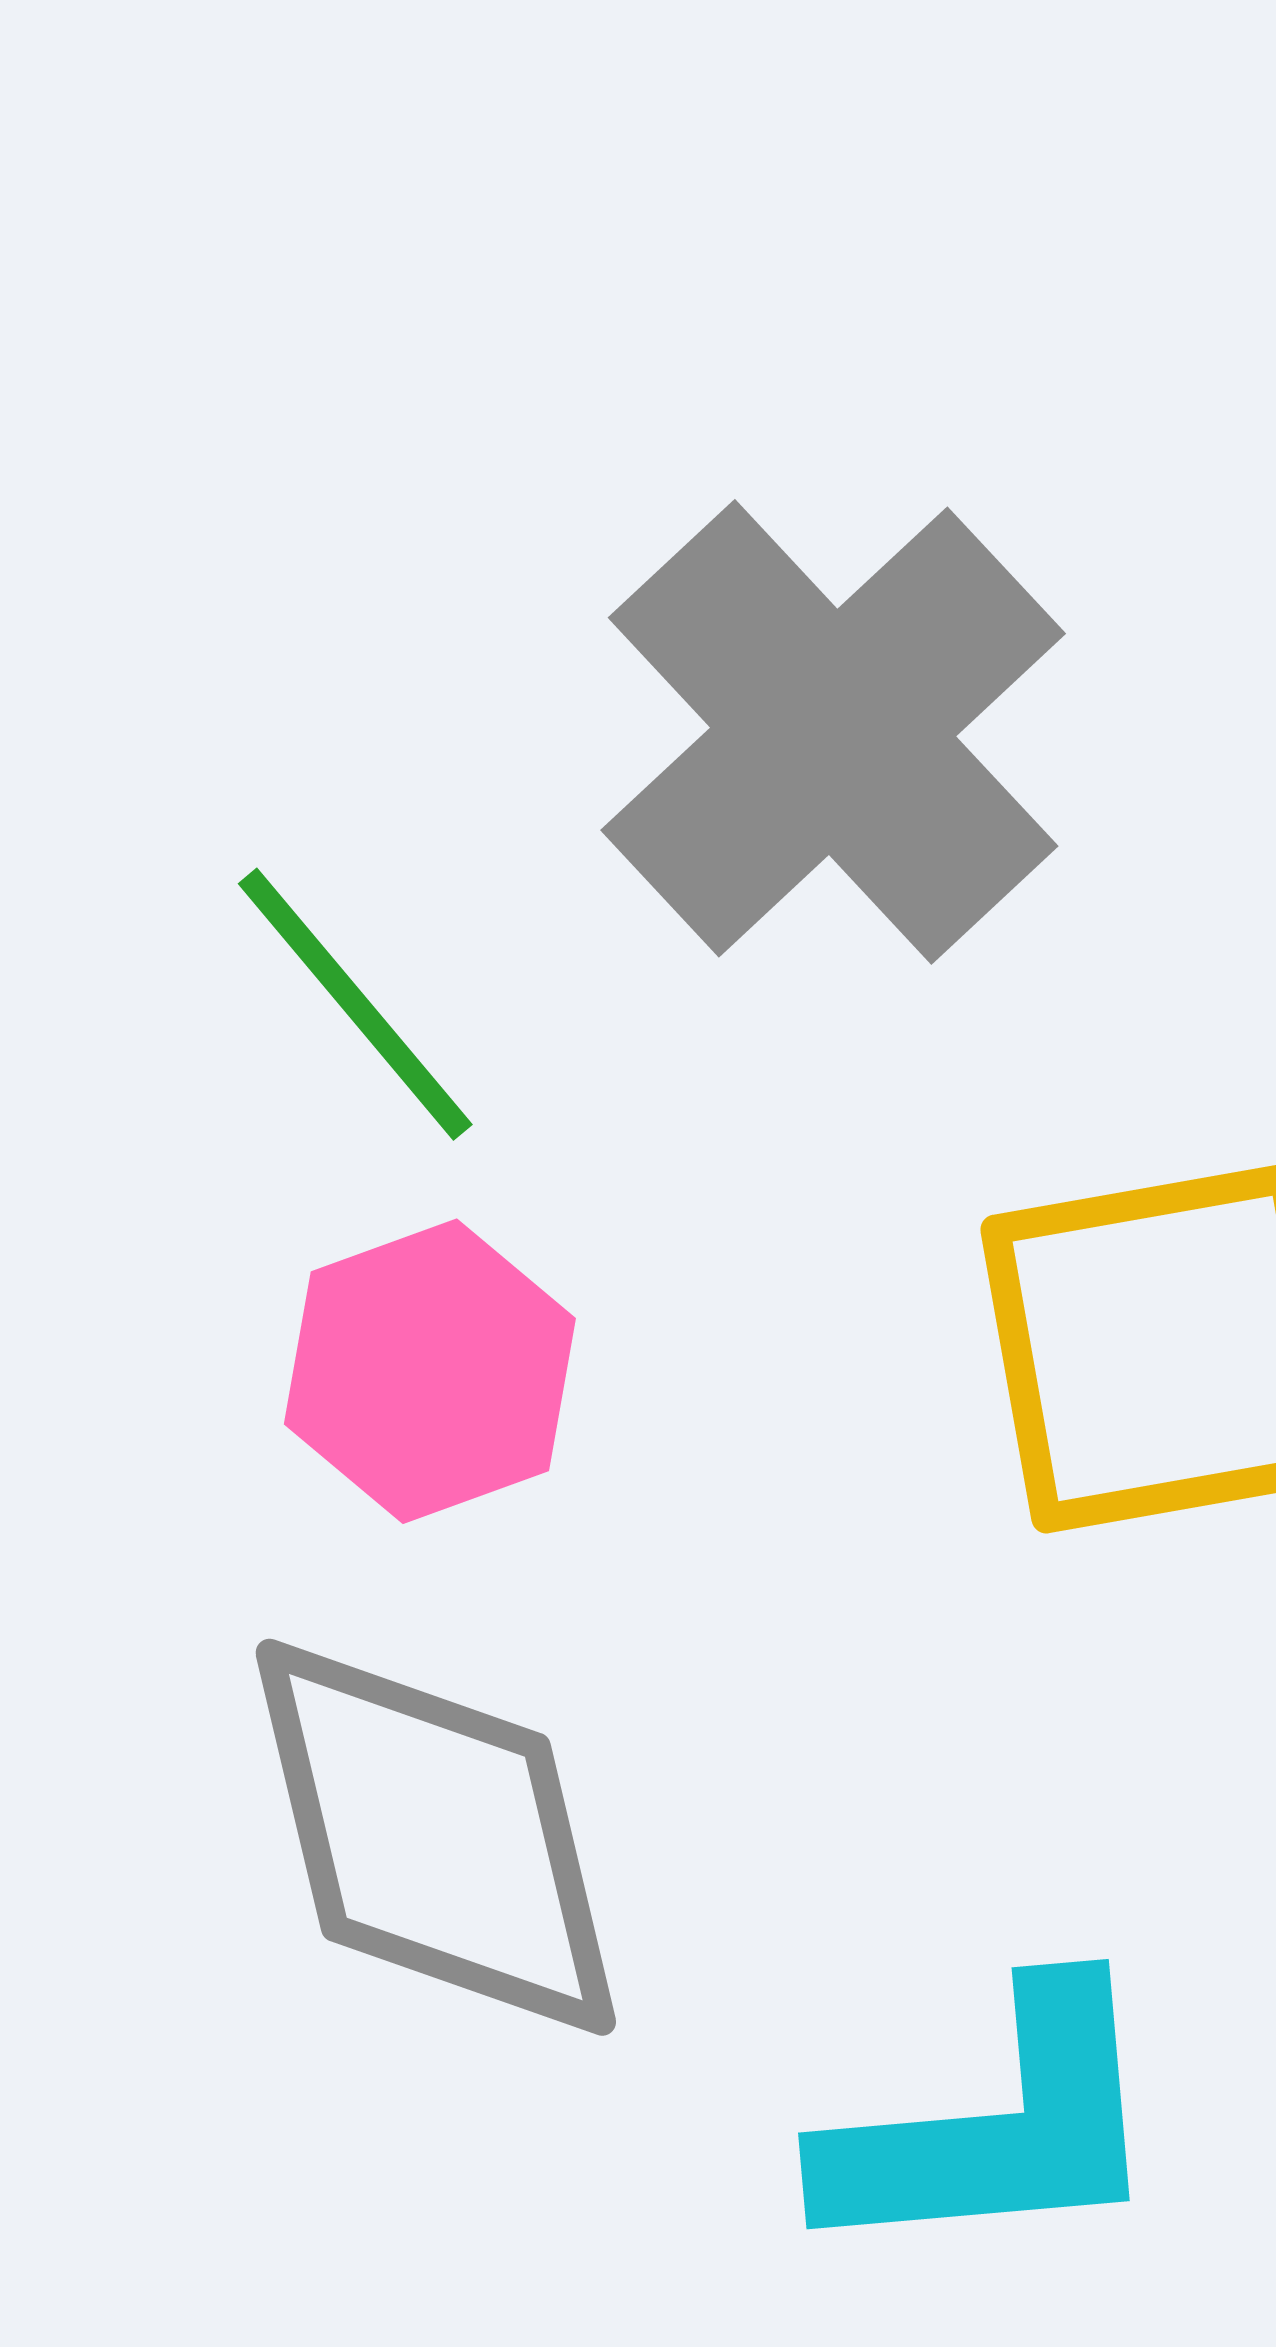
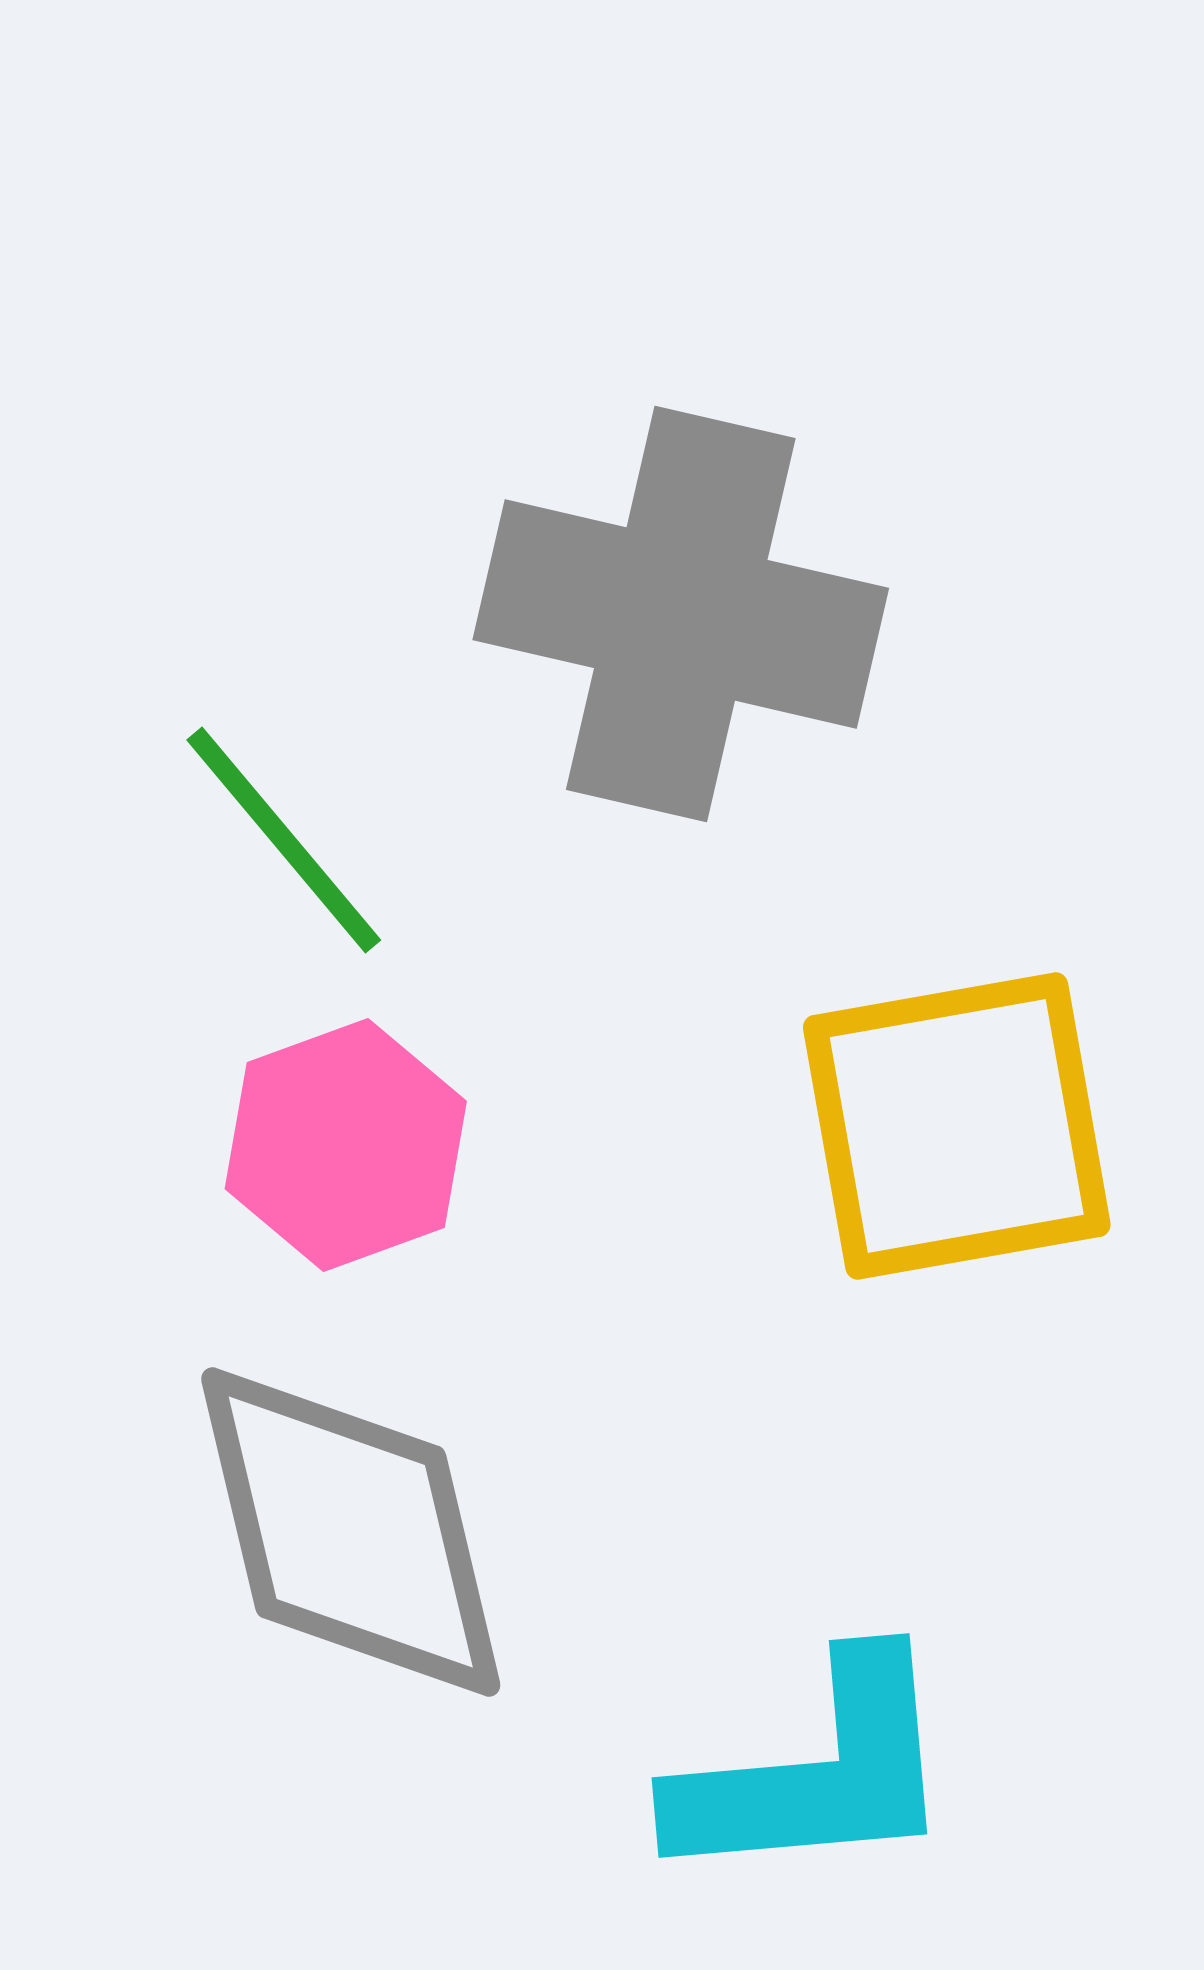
gray cross: (833, 732) -> (681, 614), turned -34

